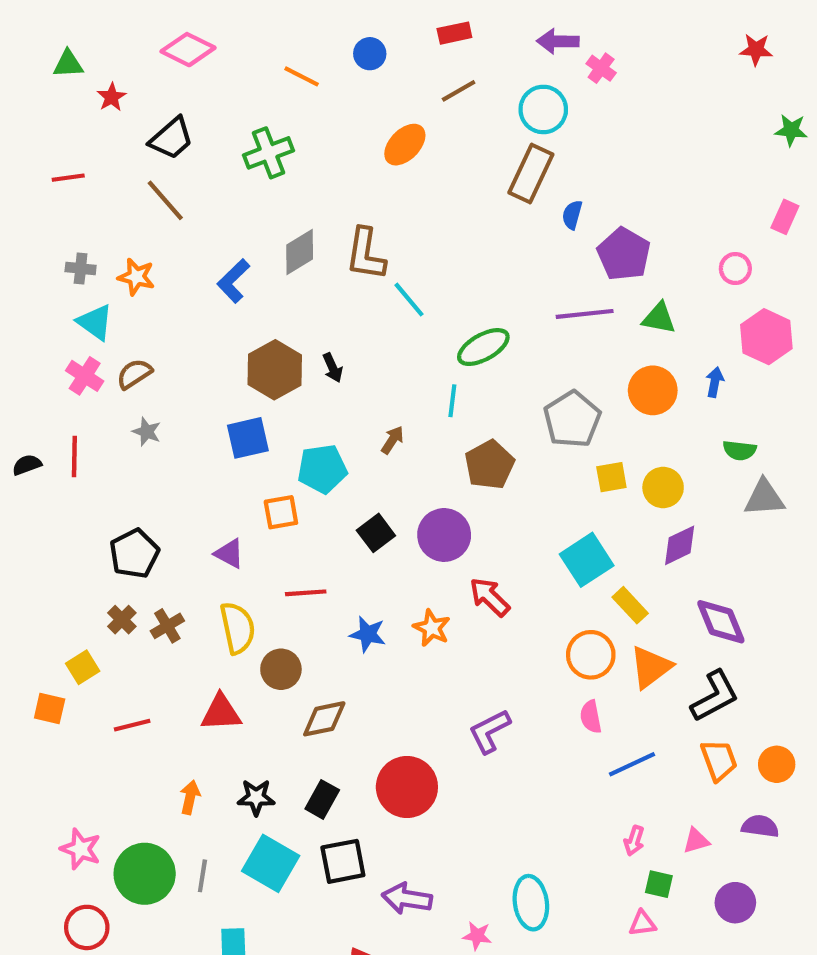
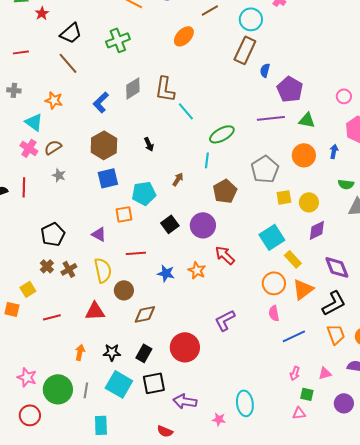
gray cross: (81, 269) -> (14, 90), moved
brown hexagon: (275, 370) -> (104, 145), moved

